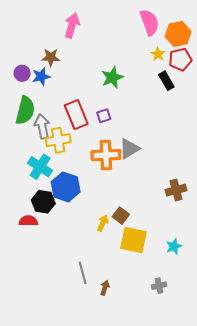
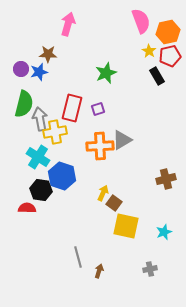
red rectangle: (76, 115) -> (72, 108), turned 36
yellow arrow: (103, 223) -> (103, 193), moved

